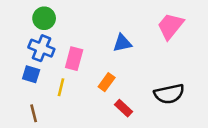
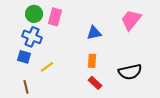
pink rectangle: (74, 59) -> (55, 17), moved
orange rectangle: (107, 82) -> (92, 61), moved, turned -32
yellow line: (61, 87) -> (47, 67), turned 40

